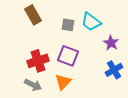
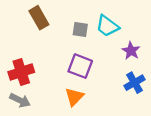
red cross: (38, 61) -> (21, 72), moved
gray arrow: (33, 85) -> (20, 100), moved

